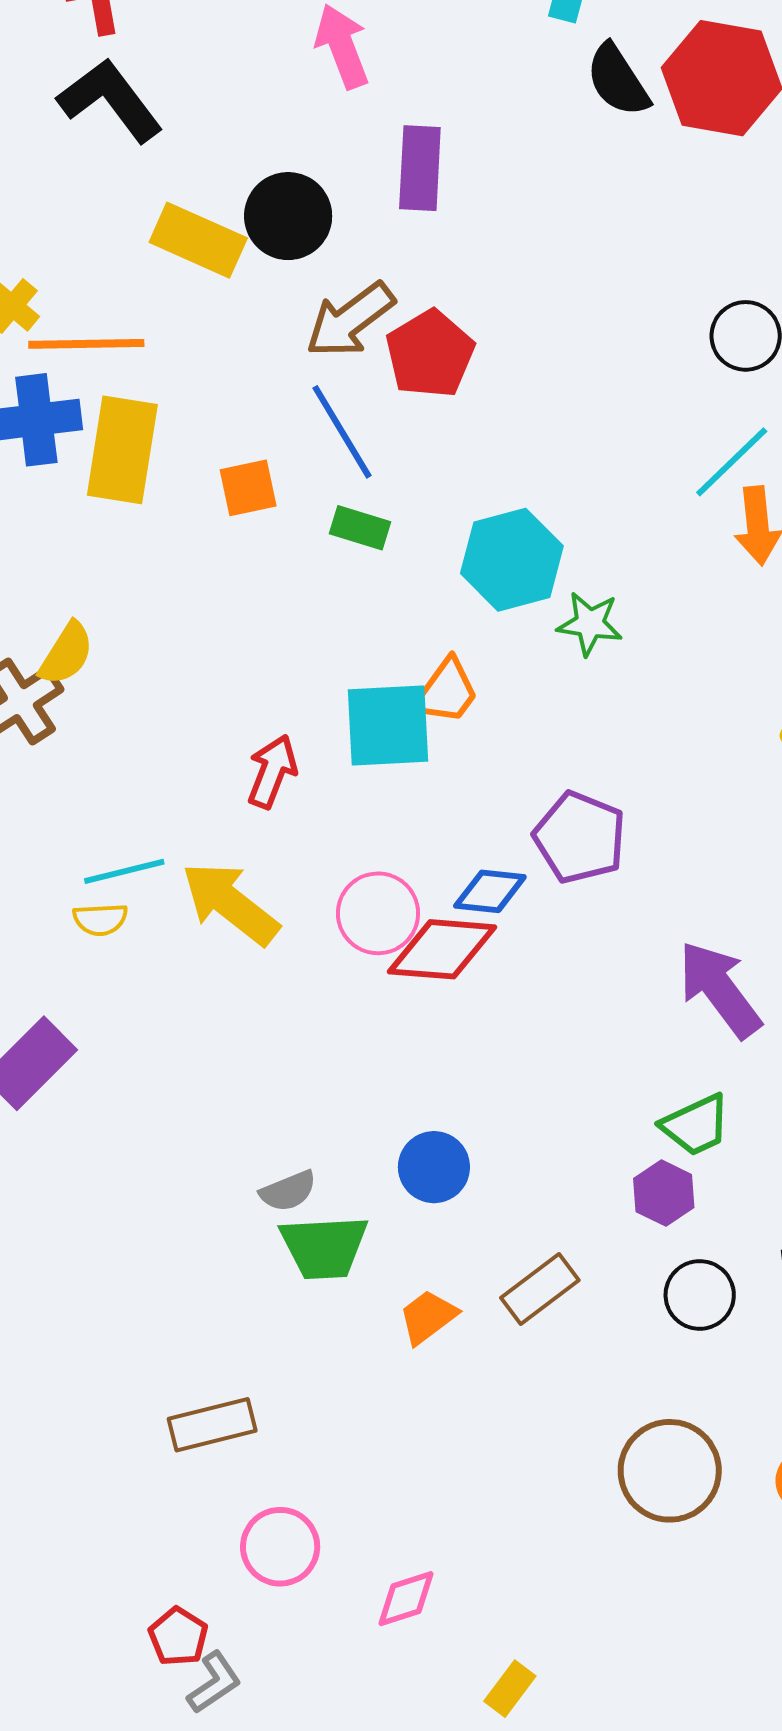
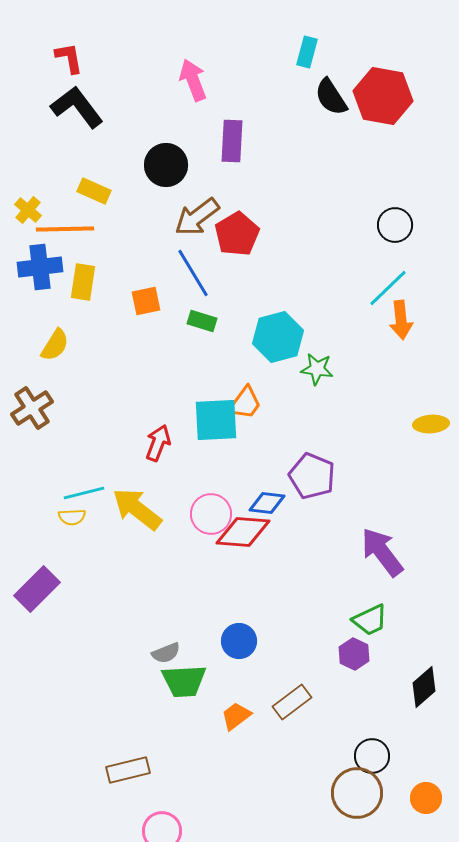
yellow rectangle: (198, 240) -> (94, 191), moved, size x0.7
yellow rectangle: (122, 450) -> (83, 282), size x0.7
yellow semicircle: (66, 654) -> (55, 345), moved
black circle: (700, 1295) -> (372, 756), moved

